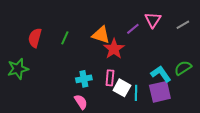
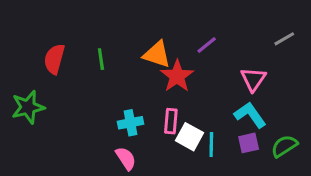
pink triangle: (153, 20) -> (253, 79), moved
green line: (65, 38) -> (101, 59), turned -32
green semicircle: (183, 68) -> (284, 146), moved
purple square: (160, 92) -> (249, 143), size x0.6

